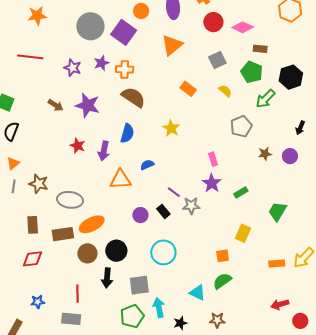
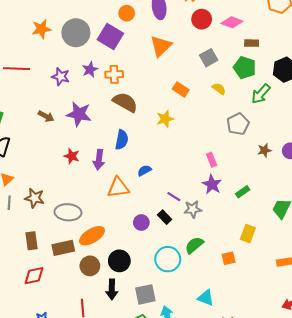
orange star: (37, 16) -> (41, 29), moved
yellow star: (171, 128) -> (165, 119), moved, turned 30
green semicircle: (222, 281) -> (194, 245), moved

